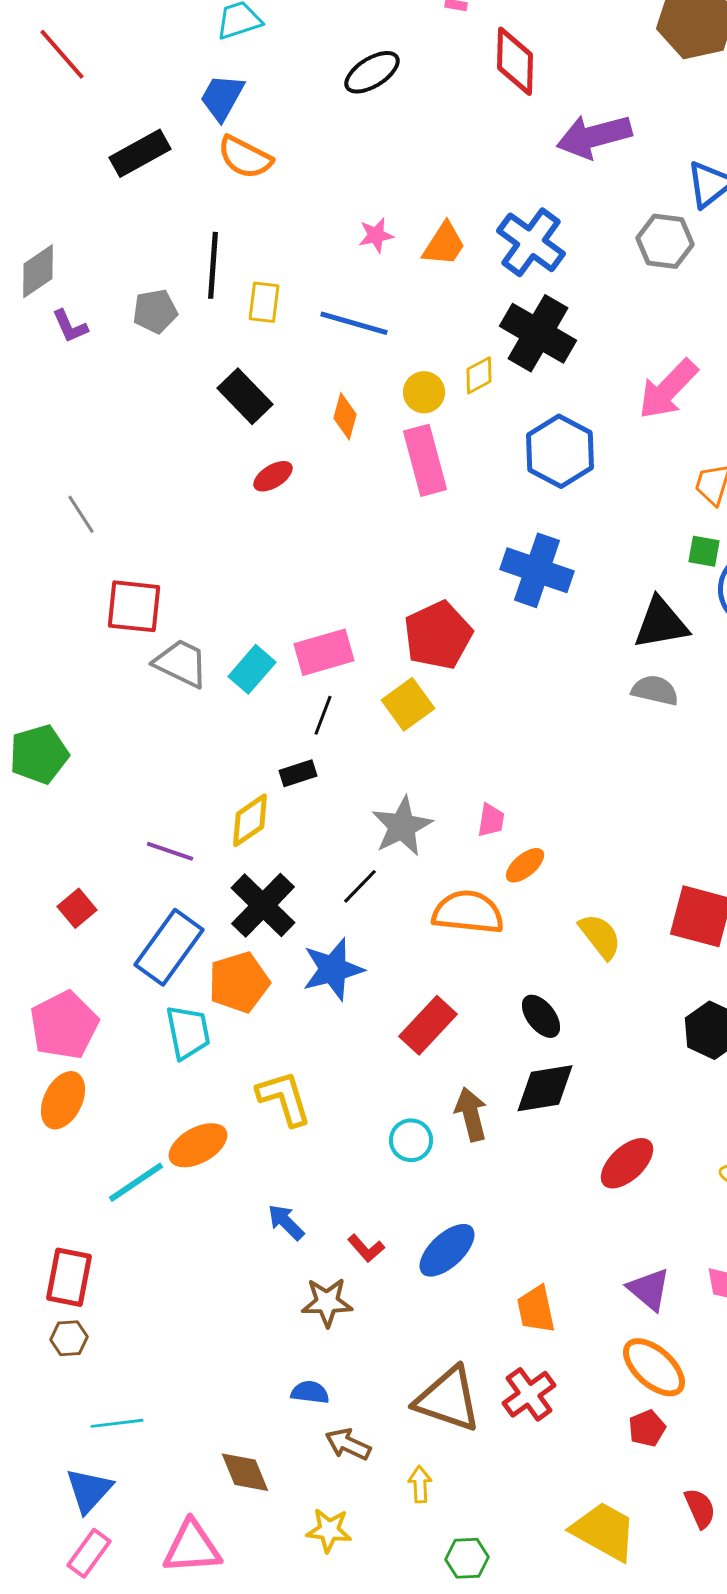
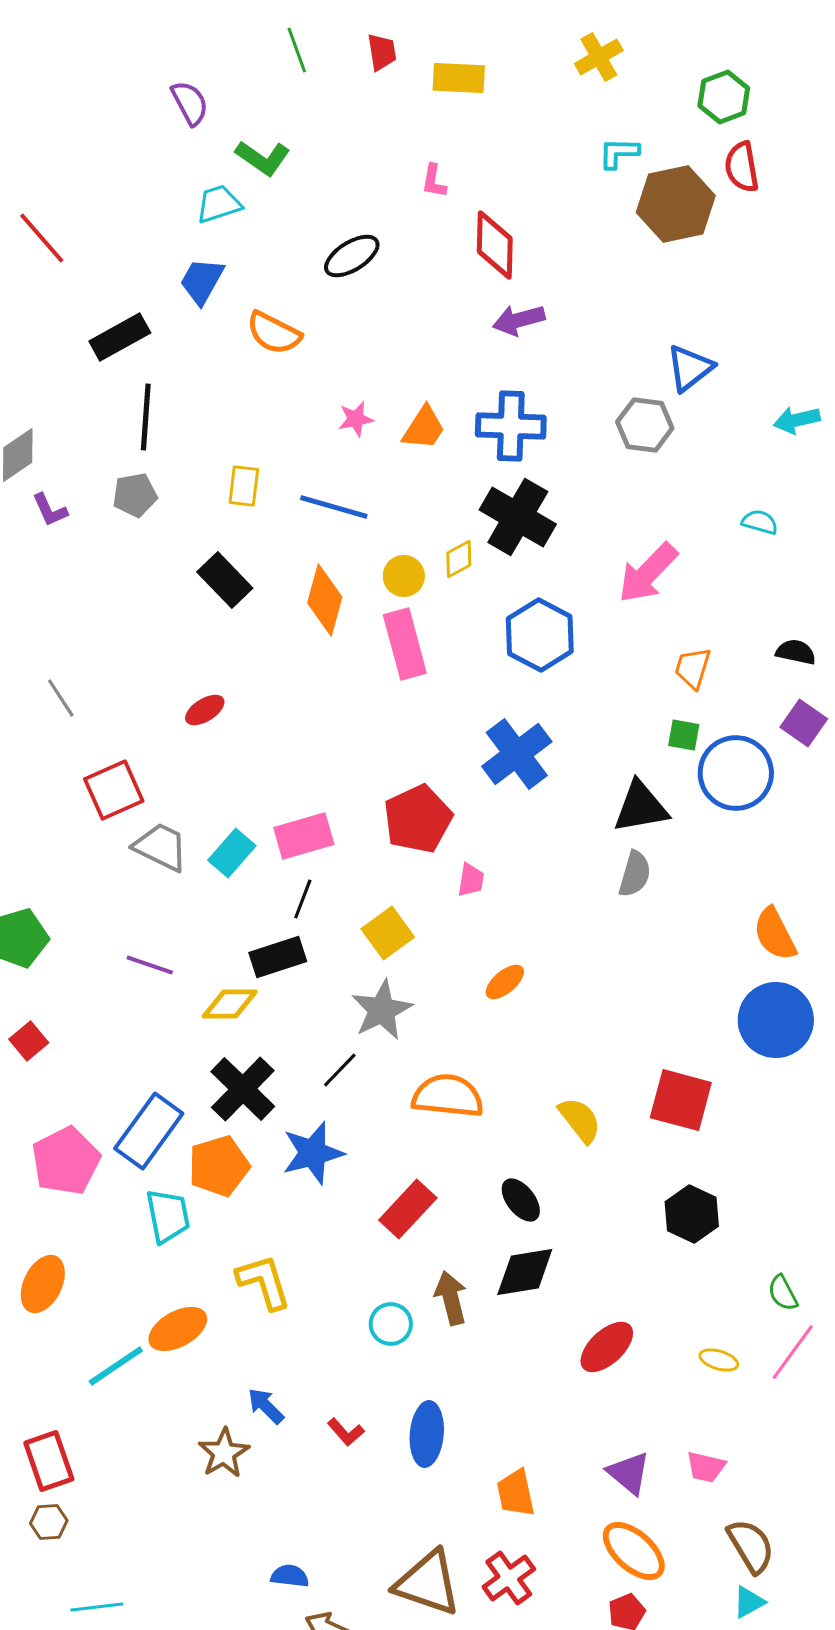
purple arrow: (594, 136) -> (519, 320), moved, size x0.7
orange semicircle: (245, 157) -> (274, 333), moved
blue cross: (531, 242) -> (511, 426), turned -34
black line: (213, 265) -> (146, 417), moved
orange diamond: (345, 416) -> (325, 600), size x1.5
red ellipse: (273, 476) -> (205, 710), moved
blue cross: (537, 570) -> (517, 754), turned 34
red square: (134, 606) -> (114, 790), turned -30
gray semicircle: (655, 690) -> (635, 874), turned 93
yellow square: (408, 704) -> (388, 933), moved
black rectangle: (298, 773) -> (278, 957), size x1.5
yellow diamond: (250, 820) -> (230, 1004), turned 34
pink trapezoid: (491, 820) -> (471, 880), moved
purple line: (170, 851) -> (150, 965), moved
orange ellipse: (525, 865) -> (505, 982), moved
red square: (77, 908) -> (29, 1041), moved
pink pentagon: (64, 1025) -> (66, 1161), moved
blue ellipse: (447, 1250) -> (427, 1434), turned -42
red rectangle: (69, 1277) -> (49, 1461), turned -30
brown star: (327, 1302) -> (224, 1453), moved, turned -30

